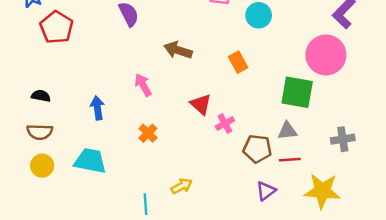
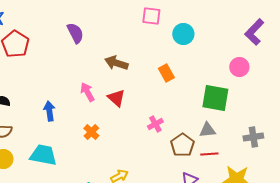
pink circle: (326, 55) -> (239, 67), size x0.6
red triangle: (201, 104) -> (116, 98), moved
brown pentagon: (257, 149) -> (182, 145), turned 30

